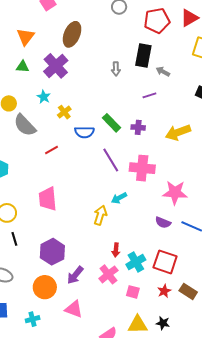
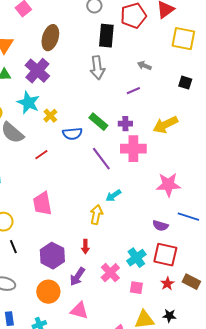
black rectangle: (143, 56) -> (106, 36), moved
gray arrow: (116, 69) -> (97, 68), size x1.6
cyan star: (44, 97) -> (28, 103), size x1.6
pink cross: (142, 168) -> (133, 149), moved
purple semicircle: (163, 222) -> (160, 226), moved
red arrow: (116, 250) -> (85, 247), moved

